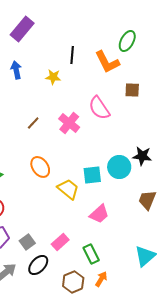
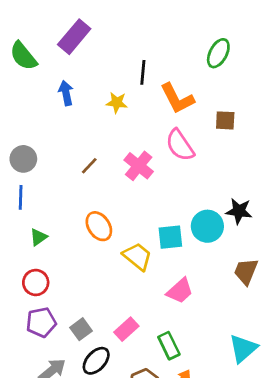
orange L-shape: (107, 62) -> (177, 98), moved

